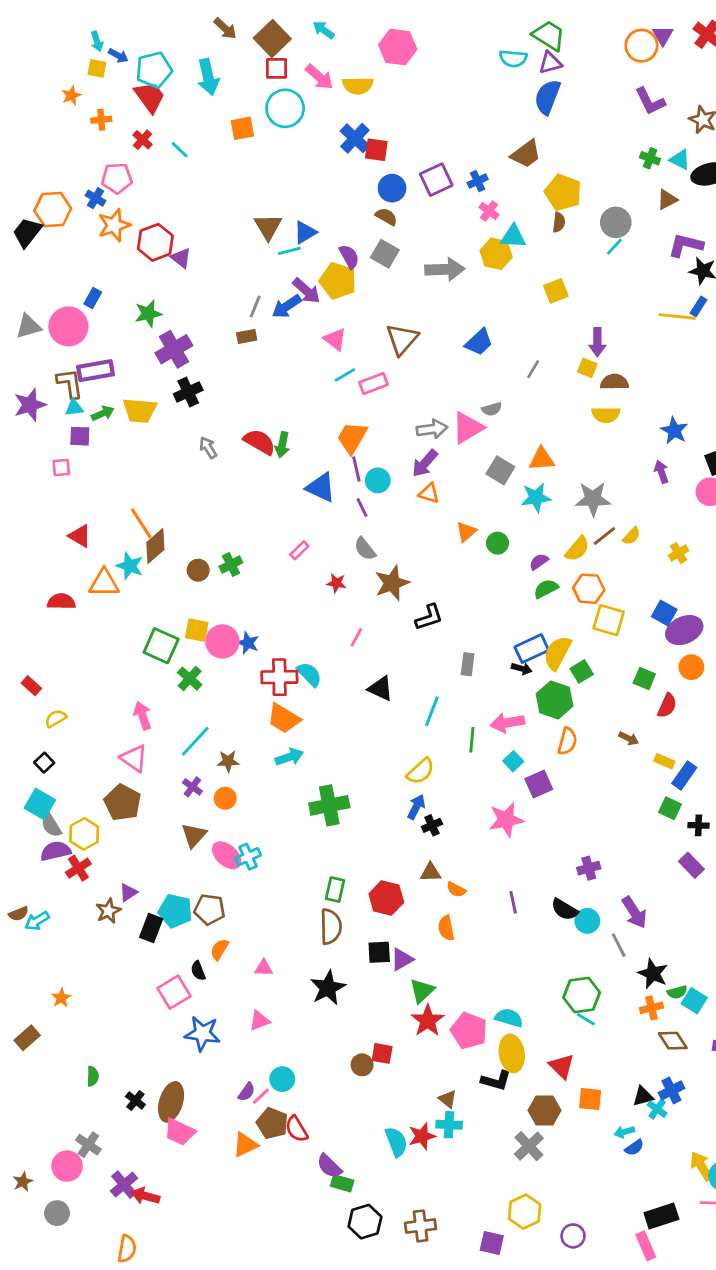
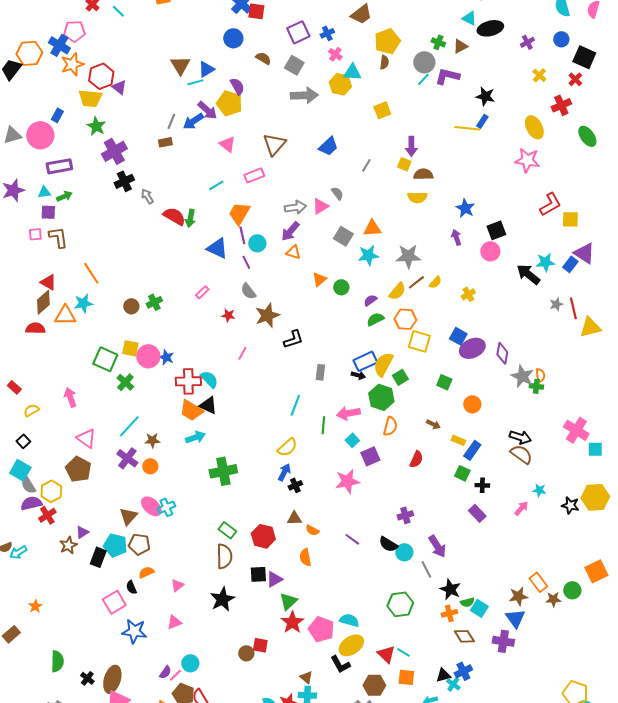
green cross: (650, 158) -> (438, 42), moved
blue circle: (392, 188) -> (233, 38), moved
yellow pentagon: (563, 192) -> (387, 41), turned 30
blue cross: (96, 198) -> (59, 45), size x1.5
purple L-shape: (686, 245) -> (447, 76), moved
gray square: (385, 254) -> (294, 65), moved
green star: (148, 314) -> (96, 126), turned -30
cyan line: (345, 375) -> (216, 185), moved
brown L-shape: (70, 383) -> (58, 237), moved
gray semicircle: (492, 409) -> (337, 193), turned -112
yellow trapezoid: (140, 411) -> (90, 98), moved
pink triangle: (468, 428) -> (320, 206), size x0.7
gray arrow: (208, 448) -> (147, 196), moved
brown diamond: (155, 546) -> (43, 302), moved
cyan star: (130, 566) -> (83, 303), turned -30
orange circle: (691, 667) -> (472, 404), moved
black triangle: (381, 689) -> (208, 405), moved
red semicircle: (667, 706) -> (416, 459), moved
pink arrow: (143, 716) -> (70, 397), moved
purple cross: (192, 787) -> (127, 458), size x1.5
brown triangle: (194, 835) -> (128, 516), moved
green rectangle: (335, 890) -> (227, 530), turned -66
purple line: (513, 902) -> (352, 539), turned -42
orange semicircle: (220, 949) -> (146, 572), turned 35
pink triangle: (264, 968) -> (177, 585), turned -40
cyan line: (586, 1019) -> (403, 652), moved
yellow ellipse: (512, 1053) -> (351, 645), turned 65
green semicircle: (93, 1076) -> (57, 661), size x1.5
black L-shape: (496, 1081) -> (340, 664), turned 45

